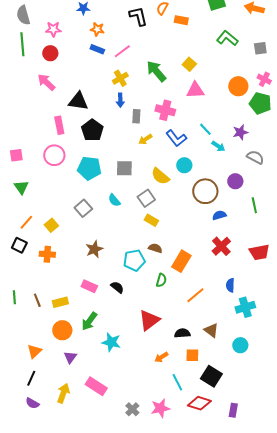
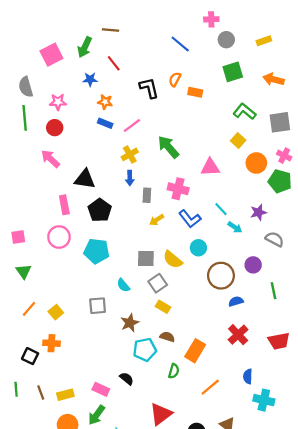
gray square: (260, 48) -> (280, 122), size x1.5
yellow square: (189, 64) -> (238, 140), moved
gray square: (124, 168) -> (146, 258), moved
gray square: (83, 208) -> (98, 306), moved, turned 36
black square: (19, 245) -> (30, 356), moved
brown star: (94, 249) -> (130, 323), moved
pink rectangle: (89, 286) -> (101, 389), moved
cyan cross: (245, 307) -> (264, 400), turned 30

